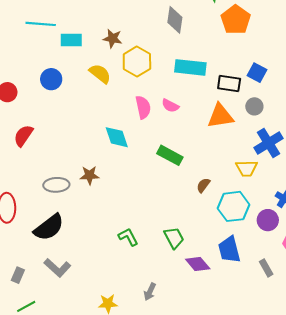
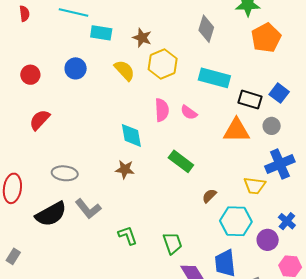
brown star: (90, 175) -> (125, 169), moved
gray L-shape: (57, 268) -> (88, 209), moved

